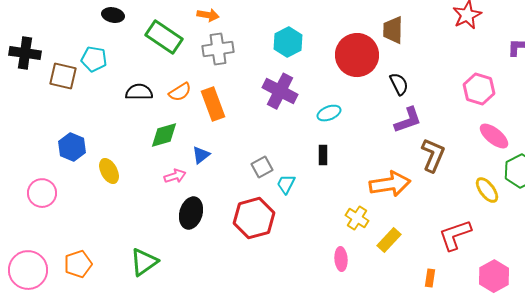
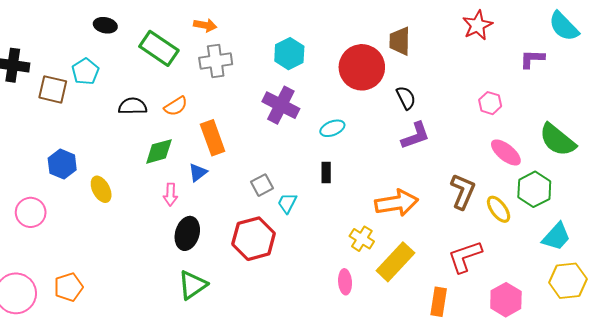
cyan pentagon: (94, 59) -> (85, 72), turned 30
pink hexagon: (479, 89) -> (490, 103), size x0.7
orange rectangle: (213, 104) -> (213, 138), moved
brown L-shape: (433, 155) -> (463, 191), moved
pink arrow: (175, 176) -> (170, 195), turned 110
yellow rectangle: (389, 240) -> (395, 262), size x1.5
green triangle: (144, 262) -> (193, 285), moved
orange rectangle: (430, 278) -> (439, 302), size x1.5

